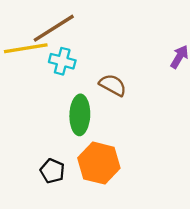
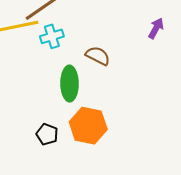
cyan cross: (62, 61) -> (52, 36), turned -30

